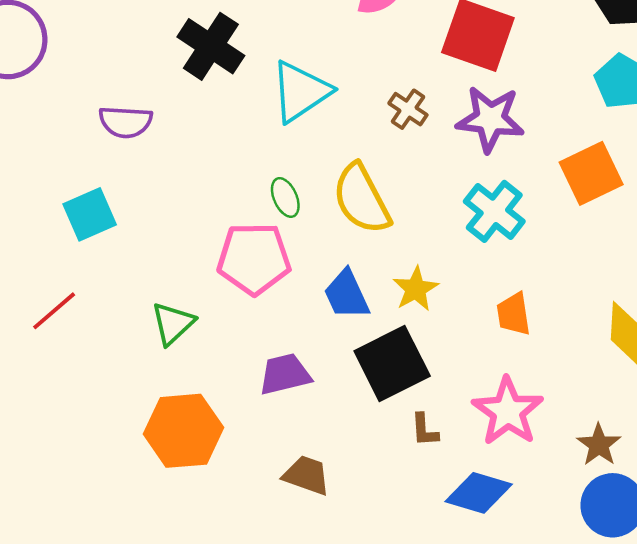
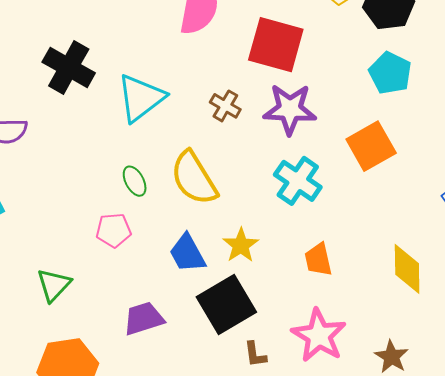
pink pentagon: (254, 259) -> (113, 230), size x0.6

